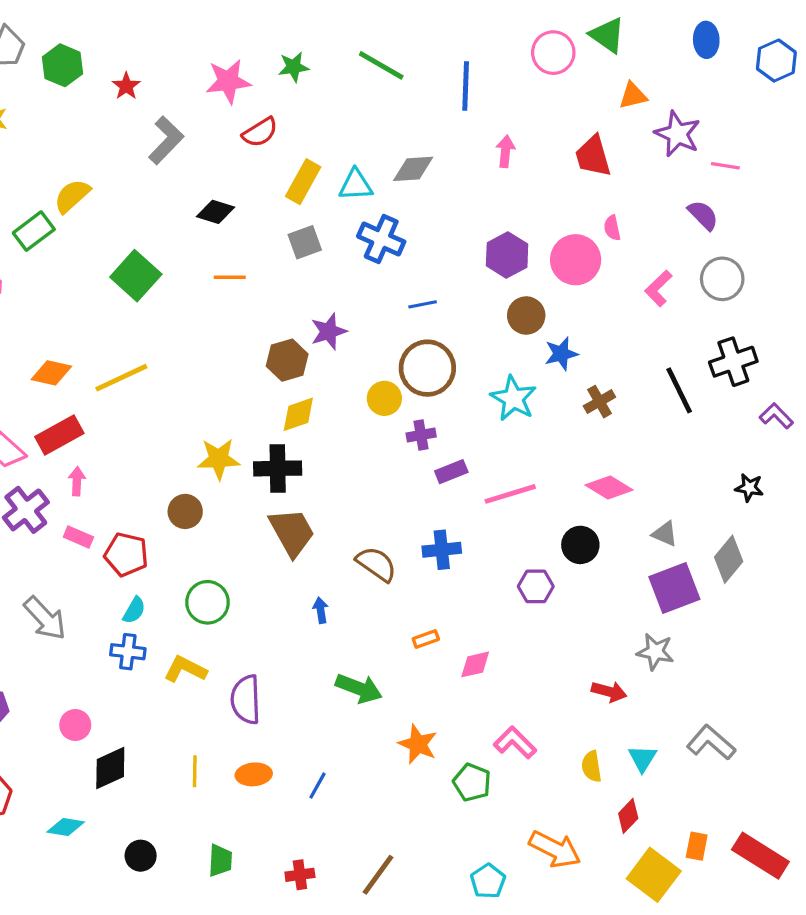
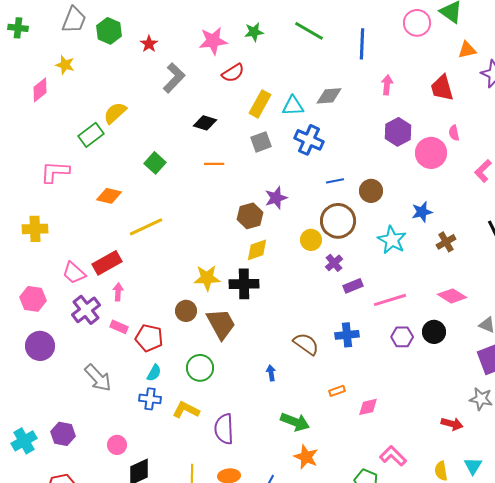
purple hexagon: (507, 255) -> (398, 132), moved
green square: (136, 276) -> (155, 163), size x0.7
brown circle: (526, 315) -> (371, 191), moved
orange diamond: (51, 373) -> (109, 196), moved
purple cross: (421, 435) -> (334, 263), turned -30
brown trapezoid: (292, 532) -> (221, 324), moved
purple hexagon: (536, 586) -> (402, 337), moved
orange star: (418, 744) -> (306, 457), moved

